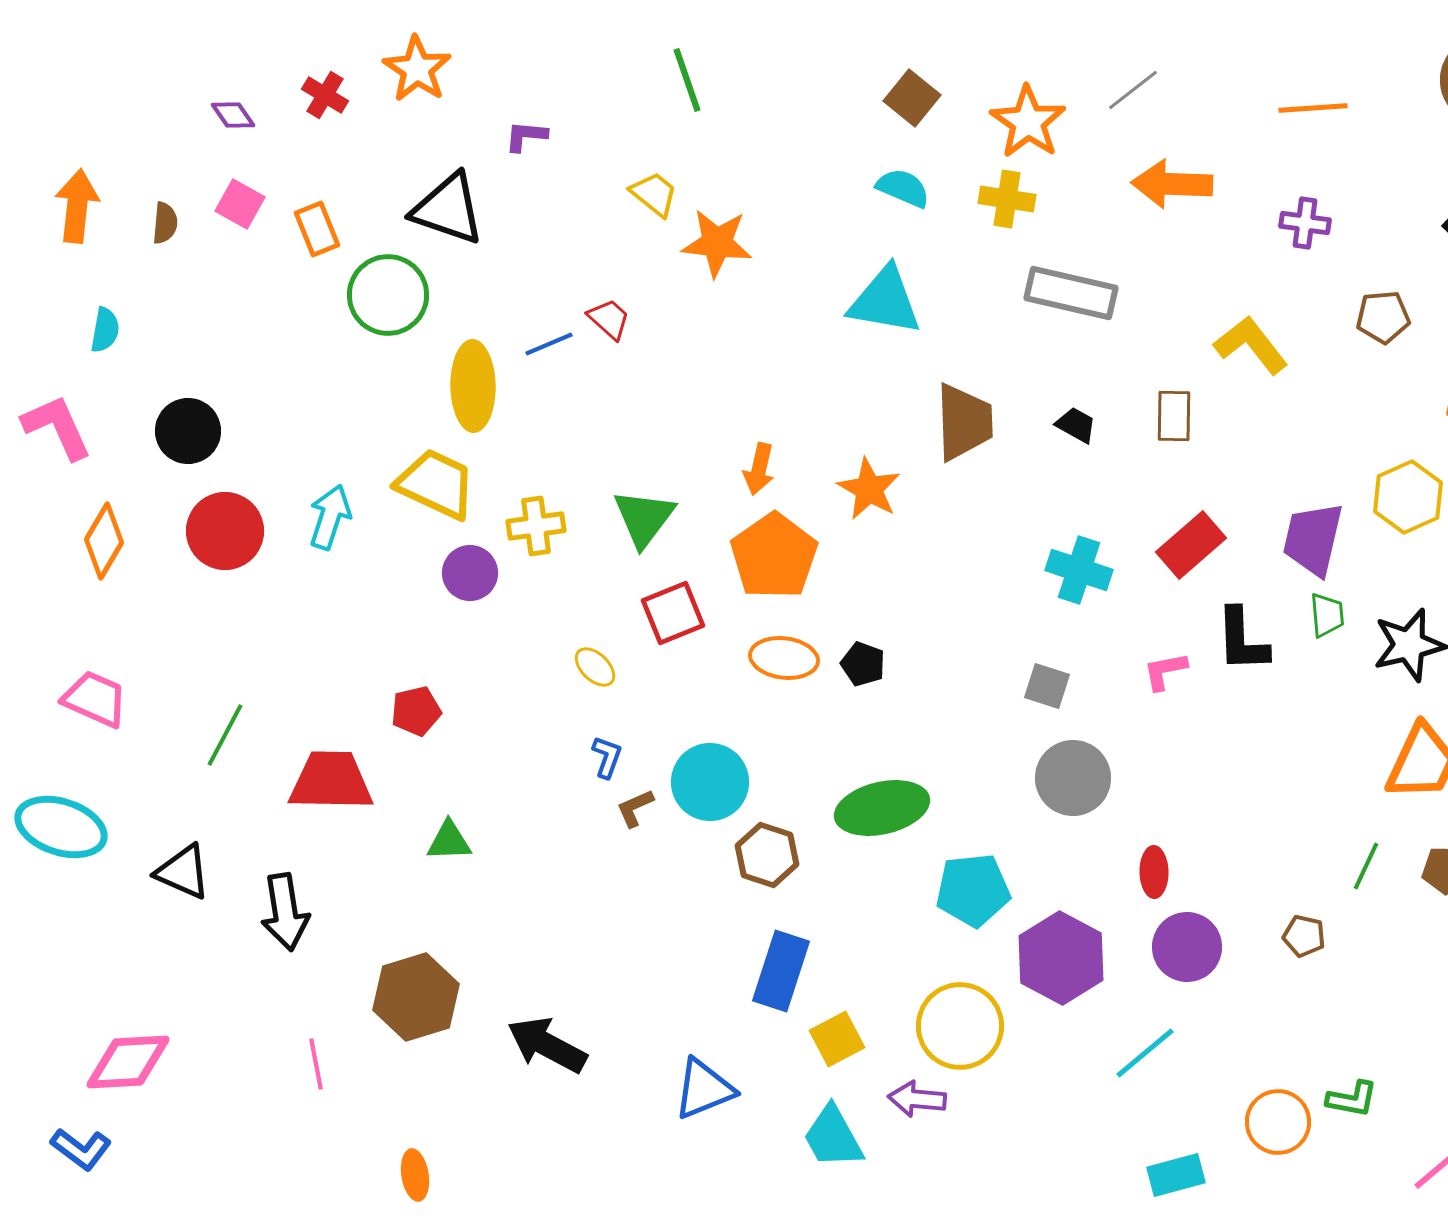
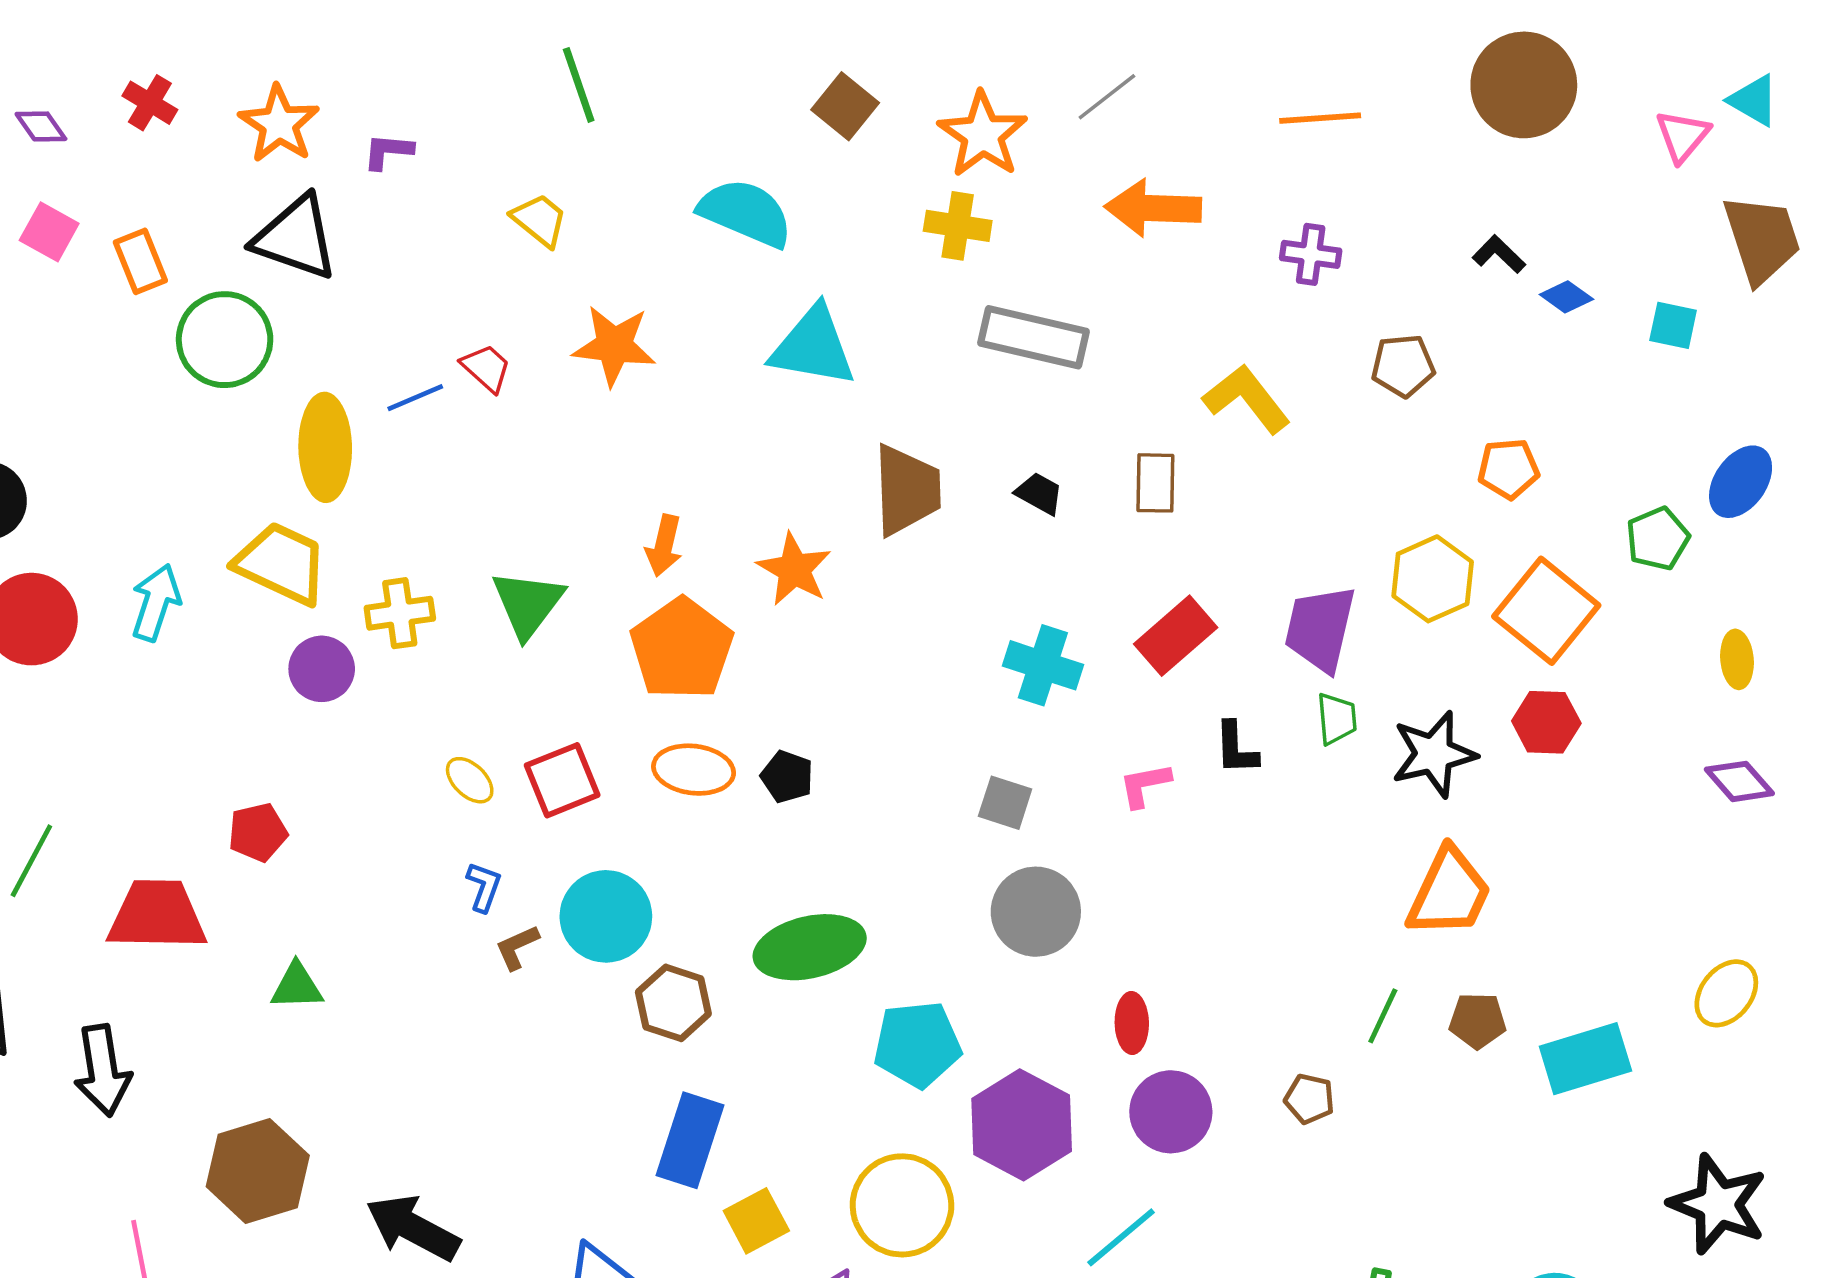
orange star: (417, 69) -> (279, 124), moved
cyan semicircle: (903, 188) -> (746, 213), moved, size x1.5
orange star: (717, 243) -> (614, 346), moved
red square: (673, 613) -> (562, 780), moved
black L-shape: (1242, 640) -> (1236, 748), size x0.7

